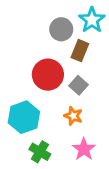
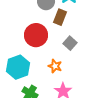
gray square: (79, 85) -> (70, 43), moved

